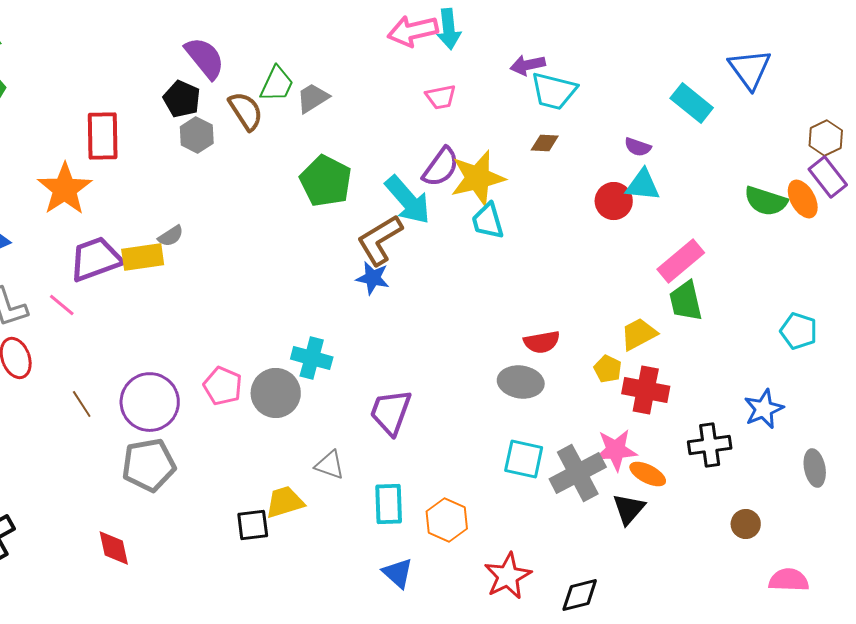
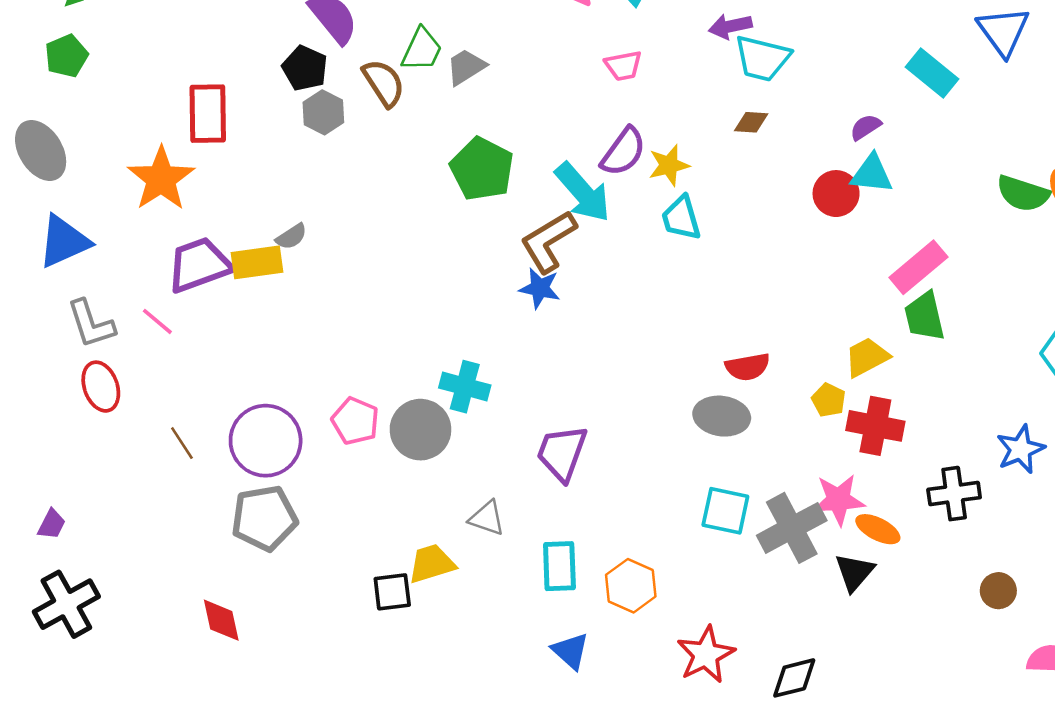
purple semicircle: (638, 147) -> (866, 127), turned 128
yellow star: (478, 178) -> (669, 165), size x0.6

